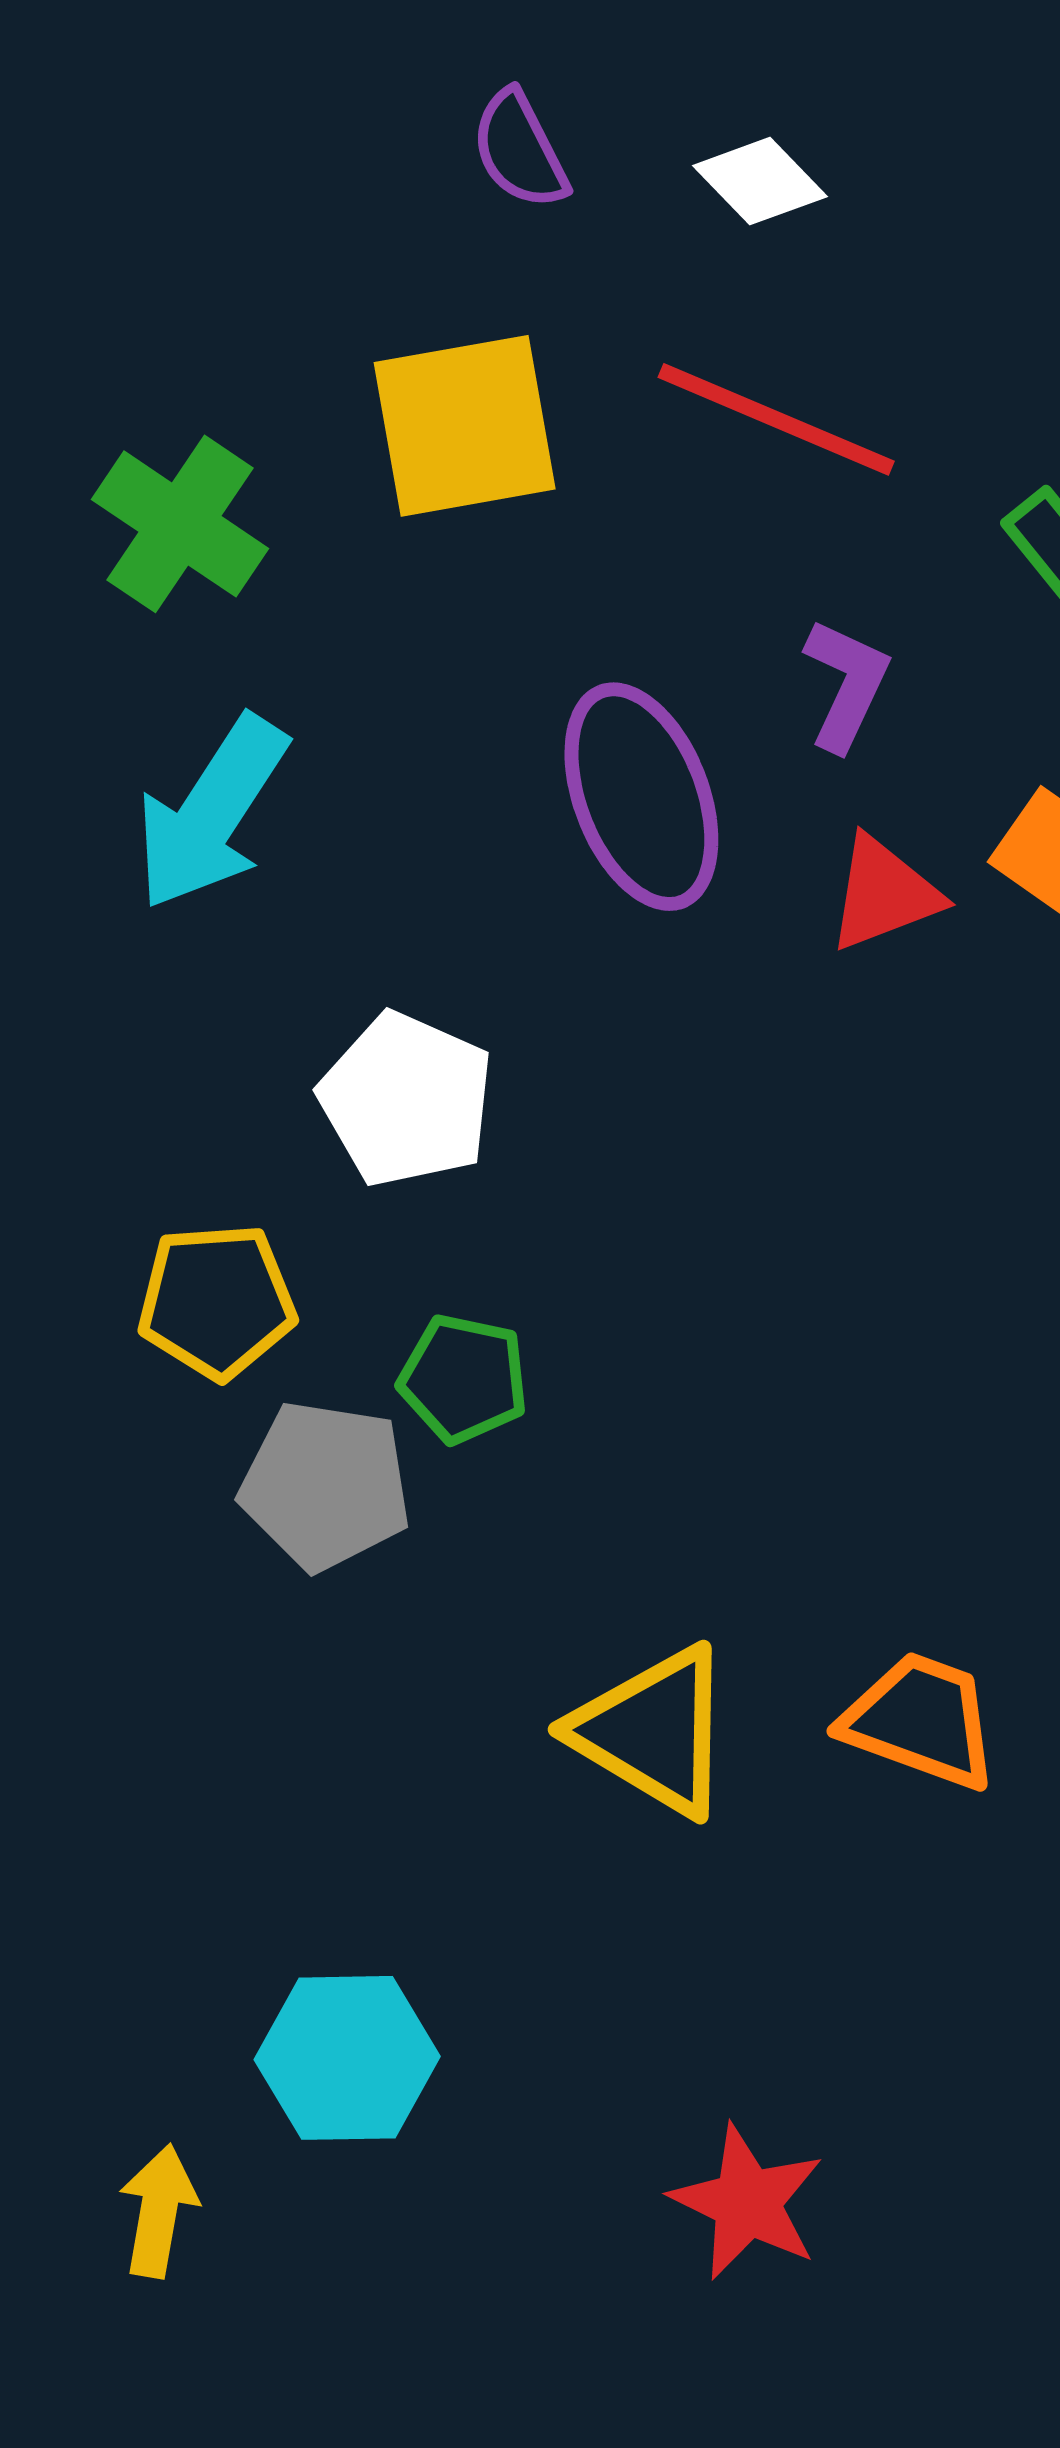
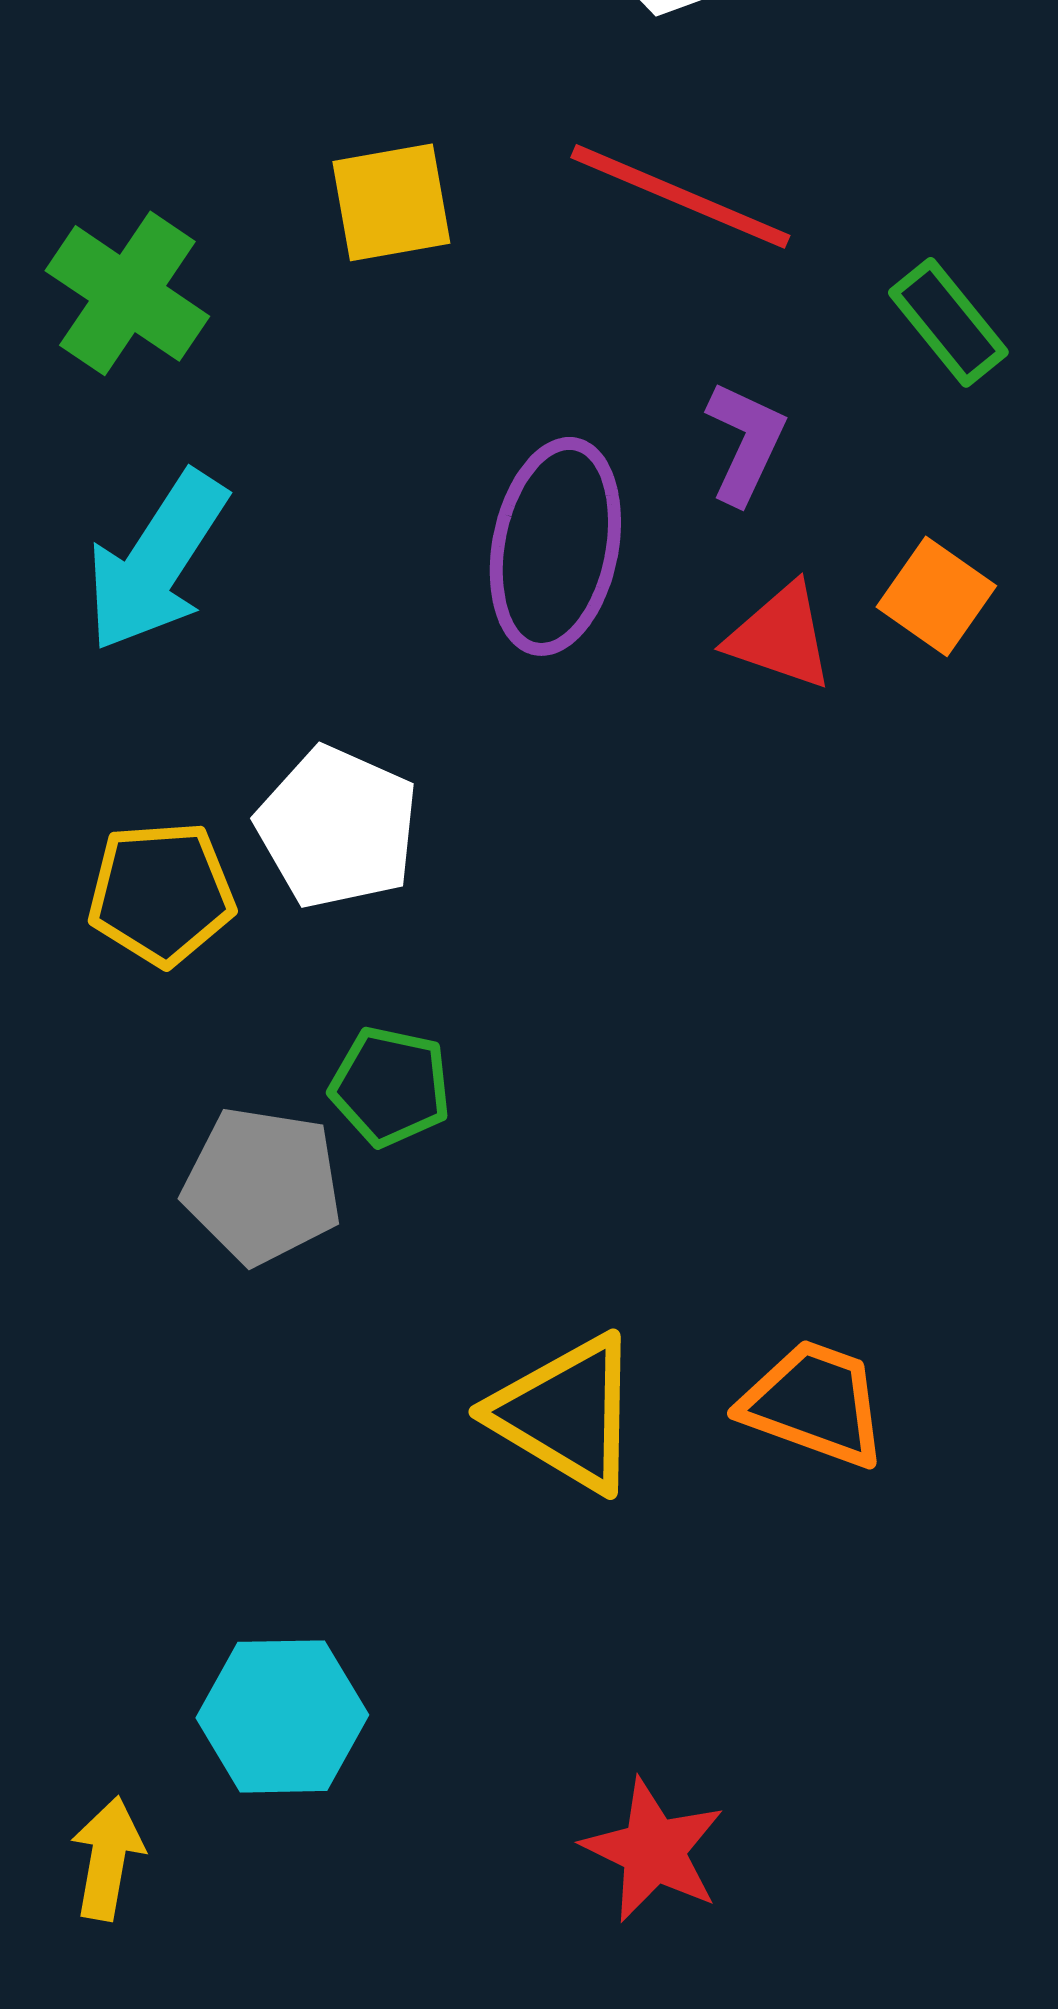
yellow square: (465, 426) -> (391, 202), size x0.7
purple ellipse: (641, 797) -> (555, 546), turned 32
red triangle: (884, 894) -> (780, 636), turned 40
yellow pentagon: (217, 1301) -> (161, 893), moved

